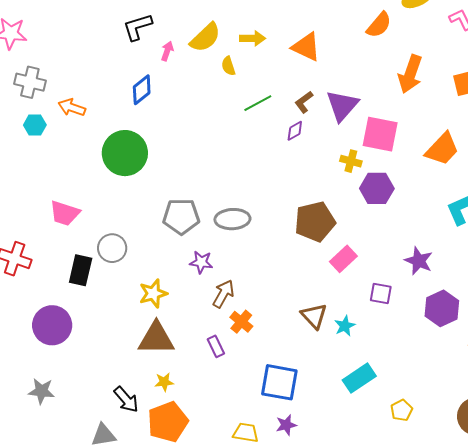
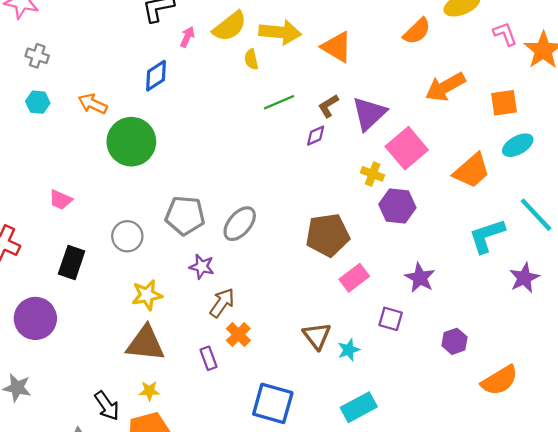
yellow arrow: (253, 38) -> (280, 32), size x1.5
orange arrow: (410, 74) -> (445, 87), turned 36
gray cross: (30, 82) -> (37, 56), size x0.7
orange arrow: (72, 107) -> (93, 104), moved
pink square: (380, 134) -> (407, 148), turned 33
pink trapezoid: (65, 213) -> (61, 200), size x0.7
gray ellipse: (232, 219) -> (240, 224), turned -52
gray circle: (112, 248) -> (127, 236), moved
purple star: (419, 261) -> (420, 278), moved
purple hexagon: (442, 308) -> (454, 341), size x0.7

